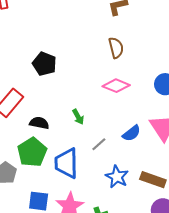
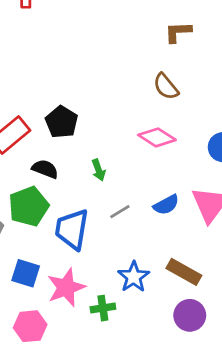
brown semicircle: (116, 48) -> (166, 87), turned 145
black pentagon: (44, 64) -> (62, 122), moved
blue star: (117, 177) -> (134, 277), moved

